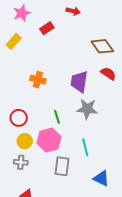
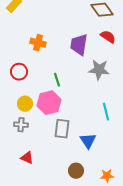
gray star: (87, 109) -> (99, 70), moved
red circle: (19, 118) -> (19, 72), moved
cyan line: (85, 147) -> (106, 112), moved
blue triangle: (101, 178) -> (88, 141), moved, turned 30

